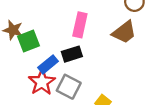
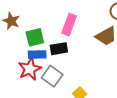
green square: (28, 41) -> (35, 37), moved
blue rectangle: (48, 64) -> (37, 55), turned 30

